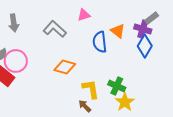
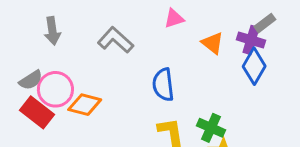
pink triangle: (84, 15) -> (174, 18), moved
blue semicircle: (100, 42) -> (163, 85), moved
orange diamond: (65, 67) -> (85, 105), moved

